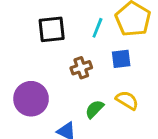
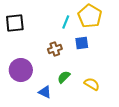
black square: (52, 29) -> (15, 23), moved
yellow semicircle: (127, 100) -> (92, 84), moved

